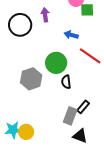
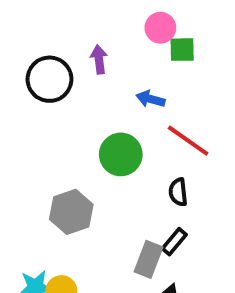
gray hexagon: (31, 79) -> (71, 212), moved
black semicircle: (66, 82) -> (178, 192), moved

